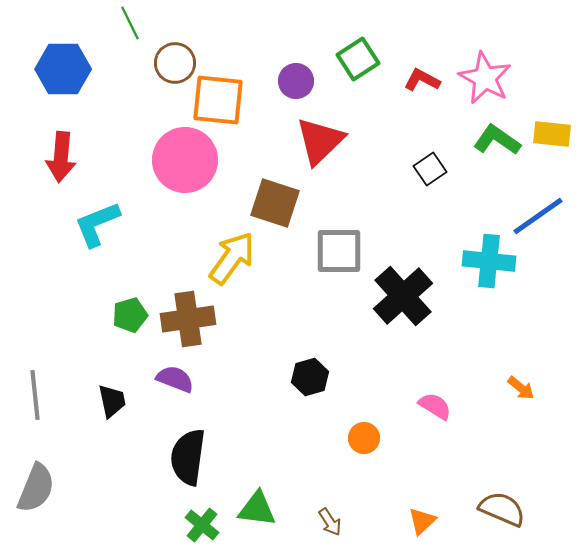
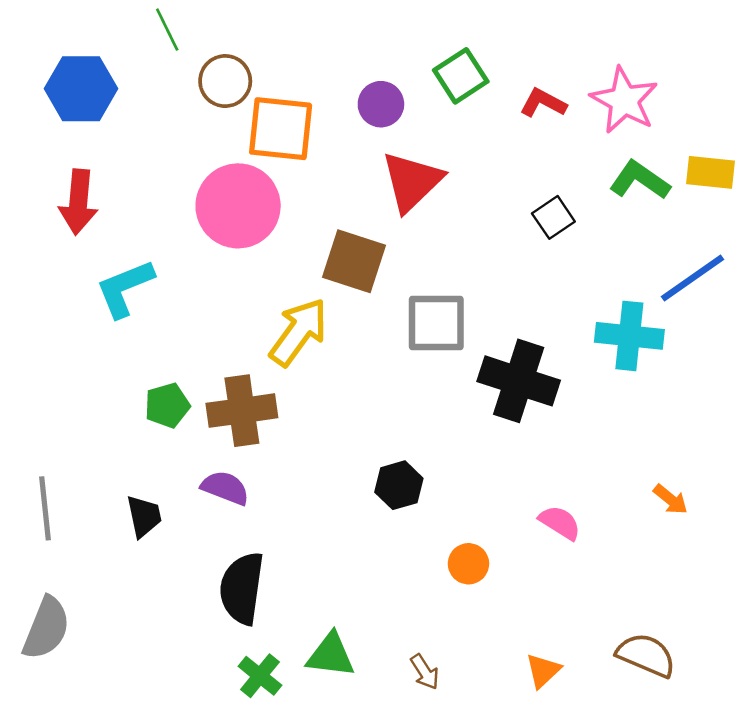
black cross: (403, 296) -> (519, 381), turned -30

